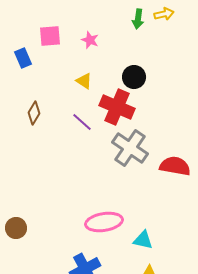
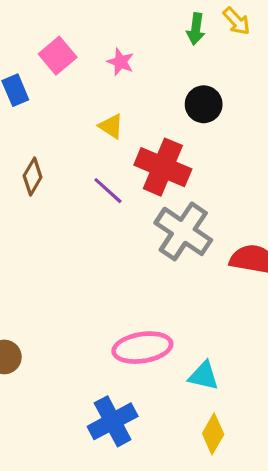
yellow arrow: (164, 14) -> (237, 21), turned 60
pink square: (50, 36) -> (58, 56), turned -35
black circle: (134, 77) -> (204, 104), moved

